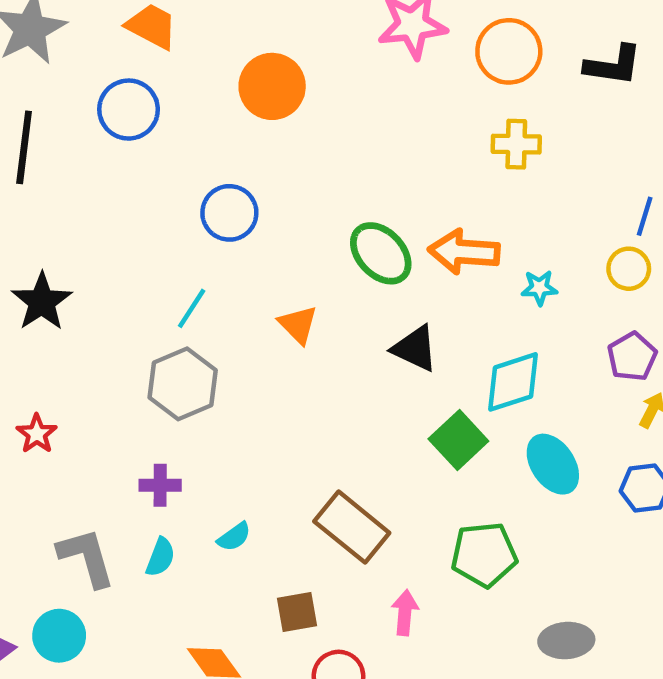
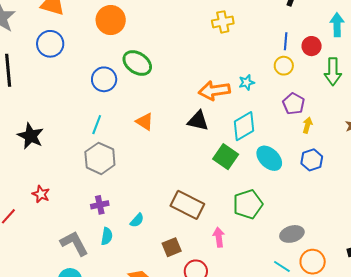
orange arrow: (464, 252) -> (214, 91), moved
green ellipse: (381, 253) -> (137, 63), moved

